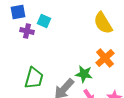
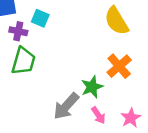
green star: (84, 74) -> (92, 87), turned -30
green trapezoid: (34, 78) -> (23, 61), moved

